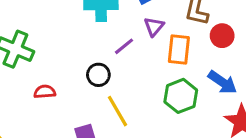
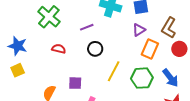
purple line: (124, 46) -> (87, 27), moved
yellow line: (118, 111) -> (114, 71), moved, turned 40

